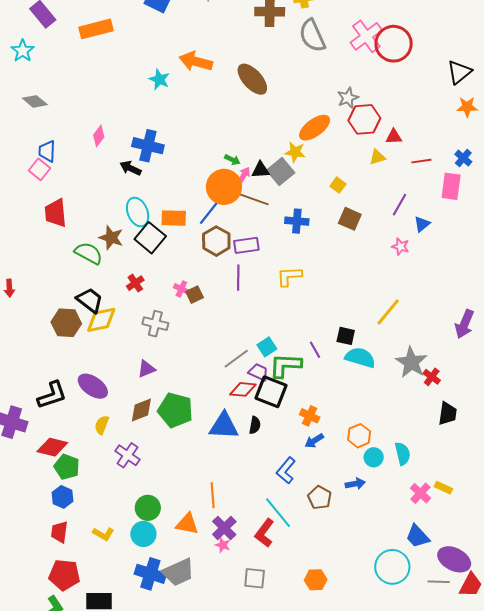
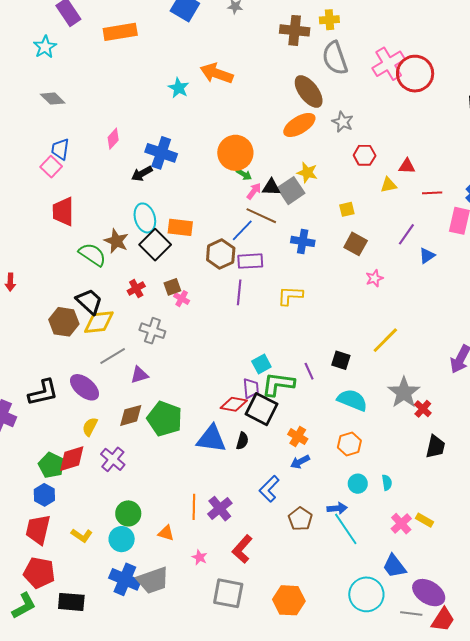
brown ellipse: (252, 79) -> (309, 92), moved
gray star: (348, 98) -> (343, 122), moved, turned -30
red hexagon: (364, 119) -> (365, 155), moved, size x0.7
orange ellipse: (315, 128) -> (299, 125), moved
black arrow: (130, 168) -> (142, 174), turned -60
yellow square: (338, 185) -> (347, 209), turned 35
orange circle: (224, 187) -> (235, 153), moved
blue line: (209, 213) -> (242, 230), moved
pink star: (400, 247) -> (374, 278), moved, turned 30
brown square: (195, 295) -> (172, 287), moved
cyan semicircle: (360, 358) -> (352, 400), moved
gray line: (236, 359) -> (113, 356), moved
purple trapezoid: (259, 372) -> (251, 388), turned 55
orange hexagon: (359, 436) -> (349, 444), moved
red diamond: (52, 447) -> (72, 459), moved, turned -36
cyan semicircle: (403, 454) -> (387, 483), size x0.7
cyan line: (278, 513) -> (346, 529), moved
orange triangle: (187, 524) -> (166, 533), size x0.7
purple cross: (224, 528) -> (220, 509), moved
red trapezoid: (59, 532) -> (38, 530), size x1.4
gray square: (255, 578) -> (228, 593), size x1.4
orange hexagon: (316, 580) -> (289, 600), size x1.4

